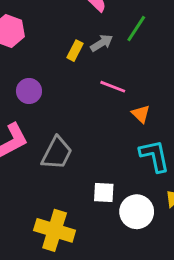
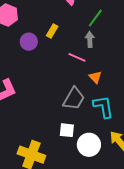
gray arrow: (102, 43) -> (90, 39), moved, turned -63
purple circle: (29, 91) -> (29, 42), moved
gray trapezoid: (57, 153) -> (74, 99), moved

